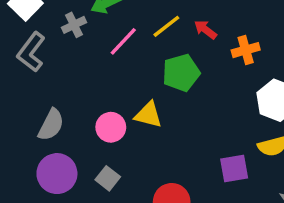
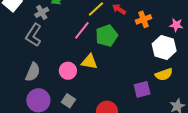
pink line: (123, 41) -> (82, 30), moved
gray L-shape: (31, 52) -> (34, 35), moved

